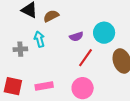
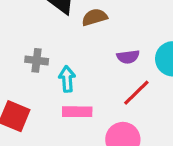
cyan arrow: (39, 39) -> (67, 79), moved
pink rectangle: (44, 86) -> (77, 112), moved

